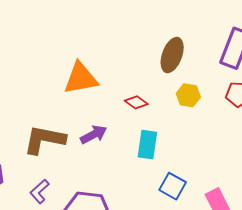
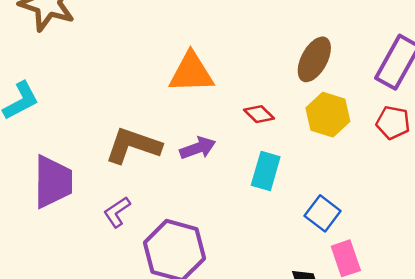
yellow hexagon: (188, 95) -> (328, 115), size x1.4
blue square: (173, 186) -> (323, 213), moved

